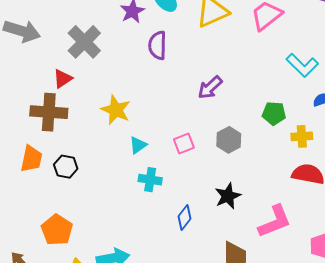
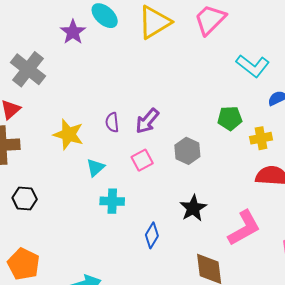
purple semicircle: (158, 45) -> (112, 122), moved, size x0.7
purple arrow: (210, 88) -> (147, 121), moved

